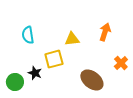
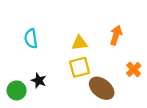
yellow square: (54, 59) -> (80, 67), moved

